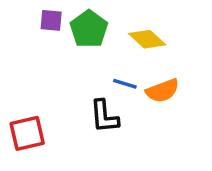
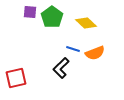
black L-shape: (104, 116) -> (61, 68), turned 50

